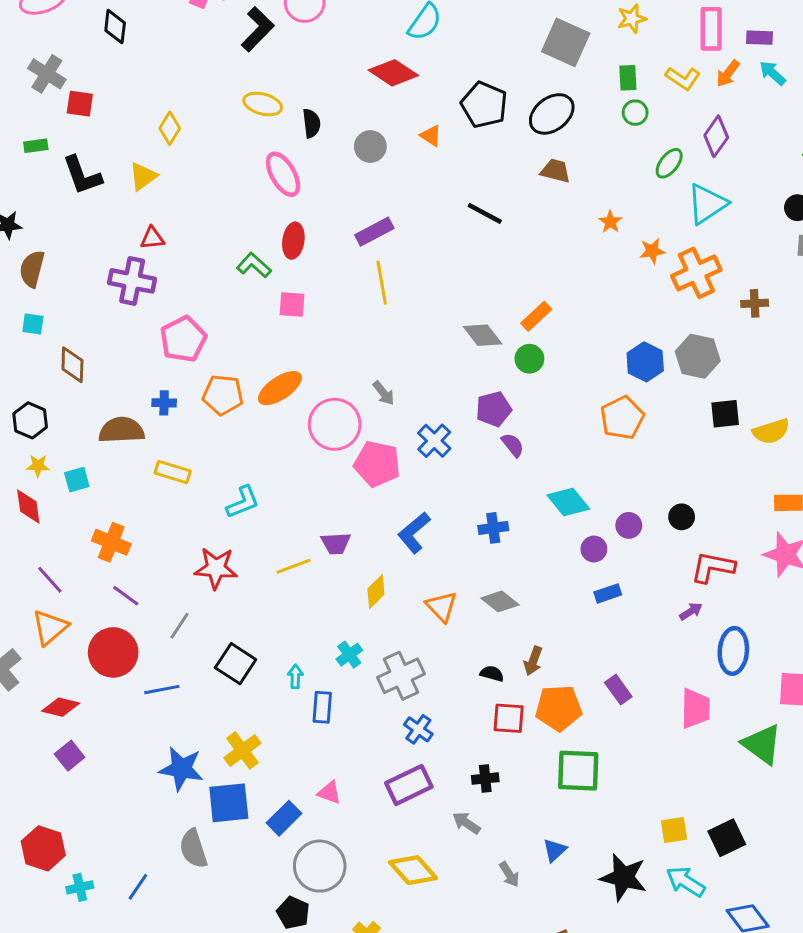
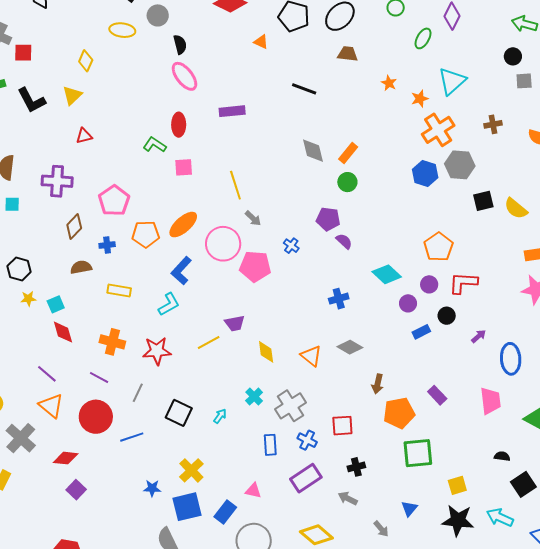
yellow ellipse: (263, 104) -> (122, 30), moved
gray circle: (370, 146) -> (158, 15), moved
pink ellipse: (283, 174) -> (184, 76), moved
cyan triangle: (707, 204) -> (452, 81), moved
purple rectangle: (374, 232) -> (232, 111), turned 30
orange cross: (696, 273) -> (438, 130), moved
purple cross: (132, 281) -> (57, 181), moved
yellow line: (382, 283) -> (235, 185), moved
gray diamond: (483, 335) -> (313, 151), moved, turned 32
brown diamond: (72, 365) -> (74, 226), moved, turned 50
purple pentagon: (494, 409) -> (328, 219), turned 30
orange pentagon: (622, 418) -> (438, 247), moved
brown semicircle: (121, 430) -> (81, 267), size x0.7
yellow semicircle: (771, 431) -> (516, 208), turned 65
blue cross: (434, 441) -> (291, 246), size x0.7
red diamond: (28, 506) -> (63, 332), moved
black circle: (682, 517) -> (447, 316), moved
blue L-shape: (414, 533) -> (181, 271), moved
orange cross: (111, 542) -> (112, 342), moved
red L-shape: (713, 567) -> (463, 283), moved
yellow diamond: (376, 592) -> (266, 352), turned -45
orange triangle: (50, 627) -> (51, 406), turned -32
black semicircle: (492, 674) -> (502, 456), moved
cyan arrow: (295, 676) -> (220, 416), turned 42
blue rectangle: (322, 707) -> (270, 445), moved
red square: (509, 718) -> (342, 426), moved
blue star: (181, 769) -> (152, 488), size x0.6
yellow square: (674, 830) -> (457, 485), moved

